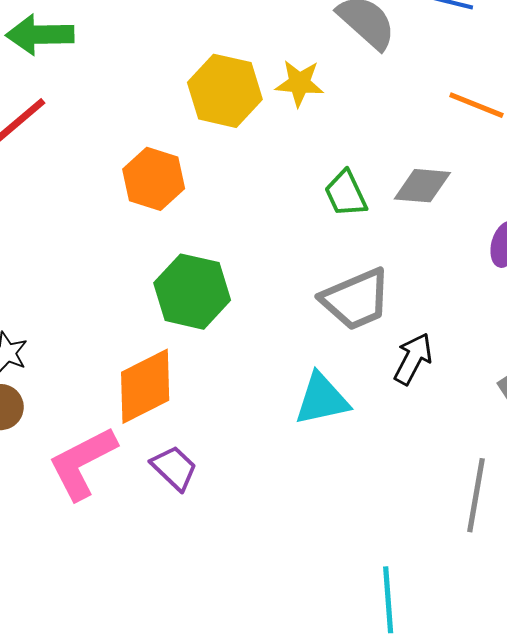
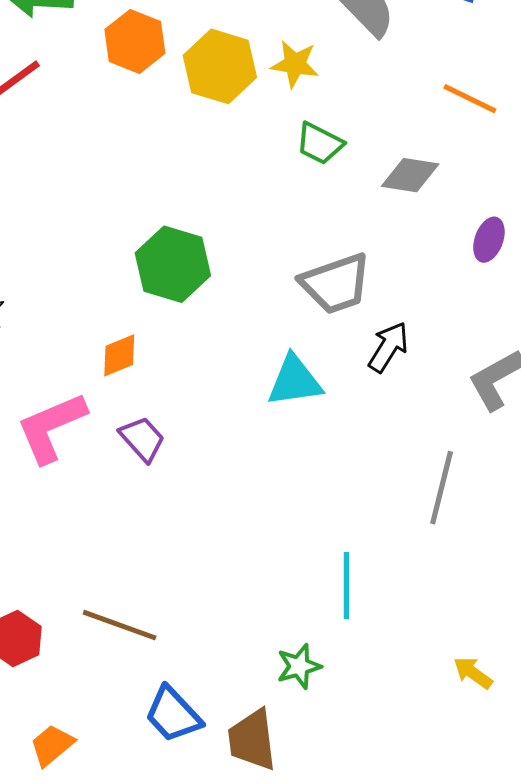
orange hexagon: (154, 179) -> (135, 41), moved
green trapezoid: (346, 194) -> (320, 143), moved, turned -42
orange diamond: (145, 386) -> (119, 355), size x0.6

